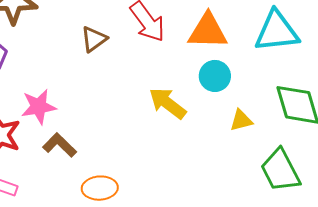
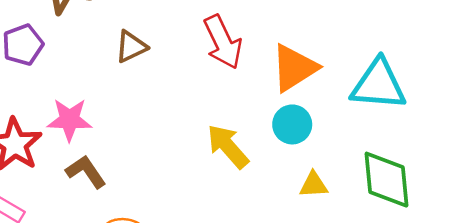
orange triangle: (208, 31) -> (294, 68), turned -45
brown triangle: (94, 39) -> (131, 47), moved

